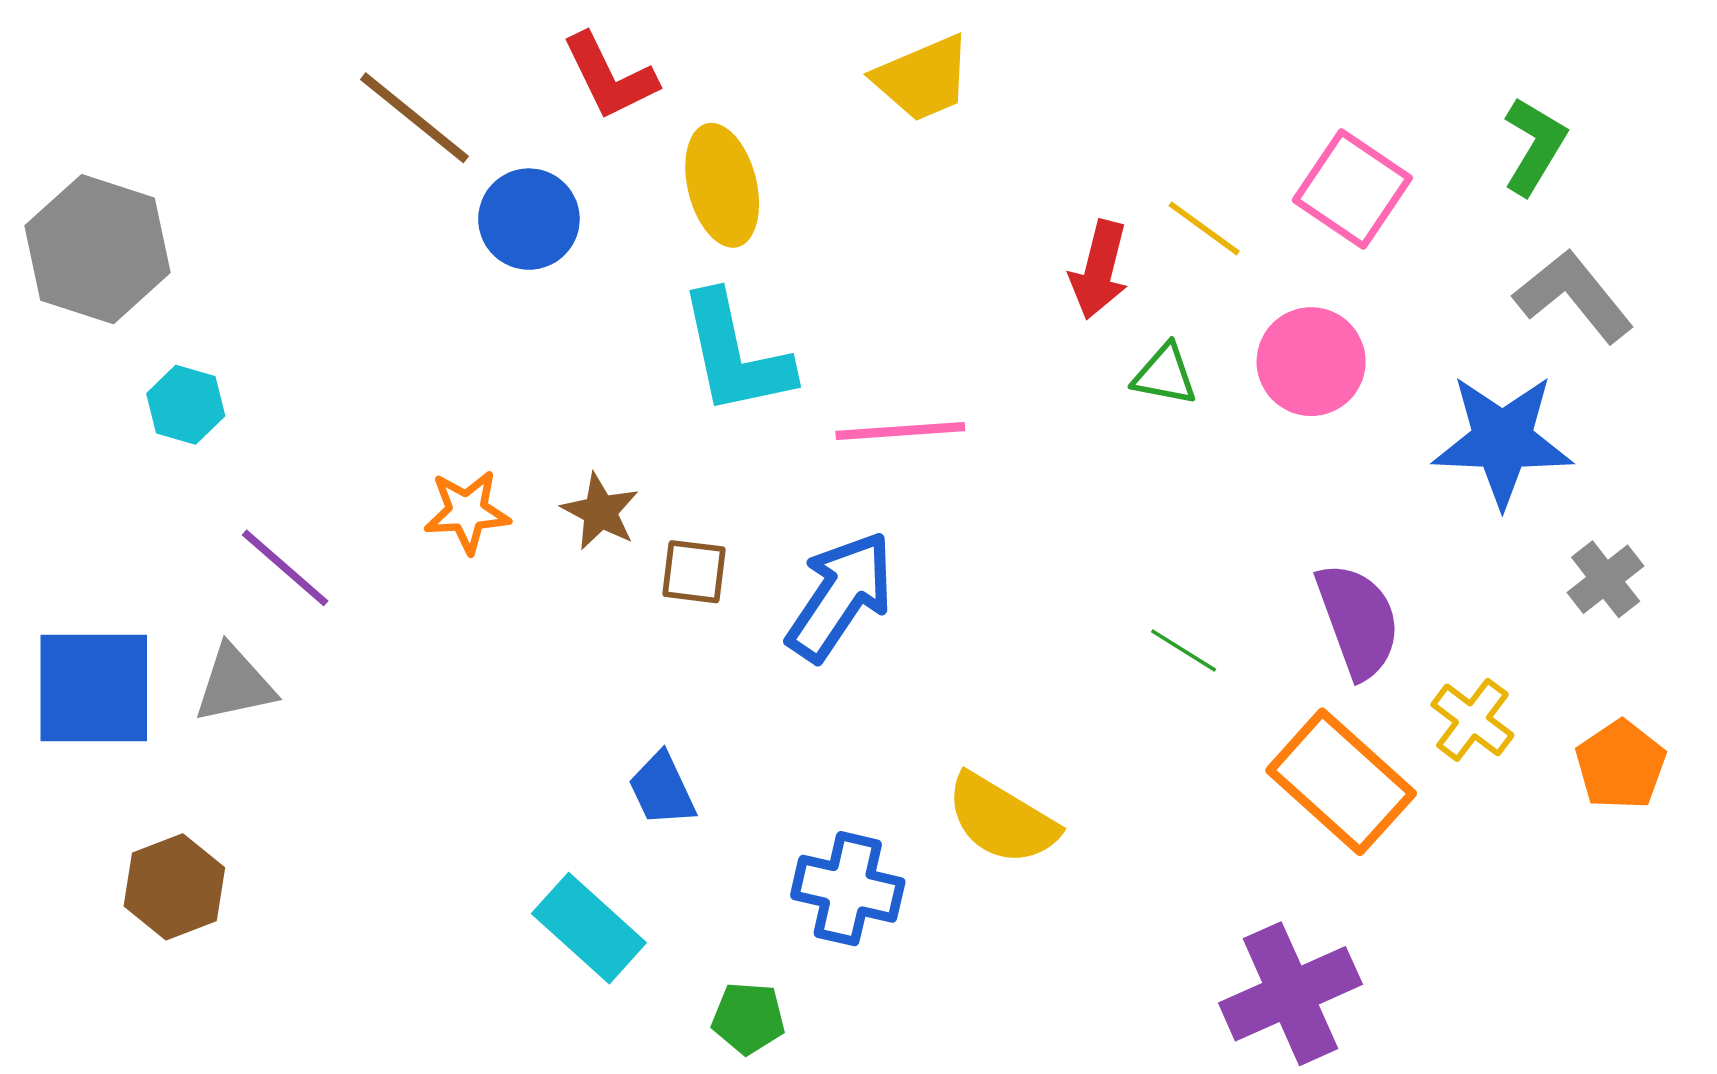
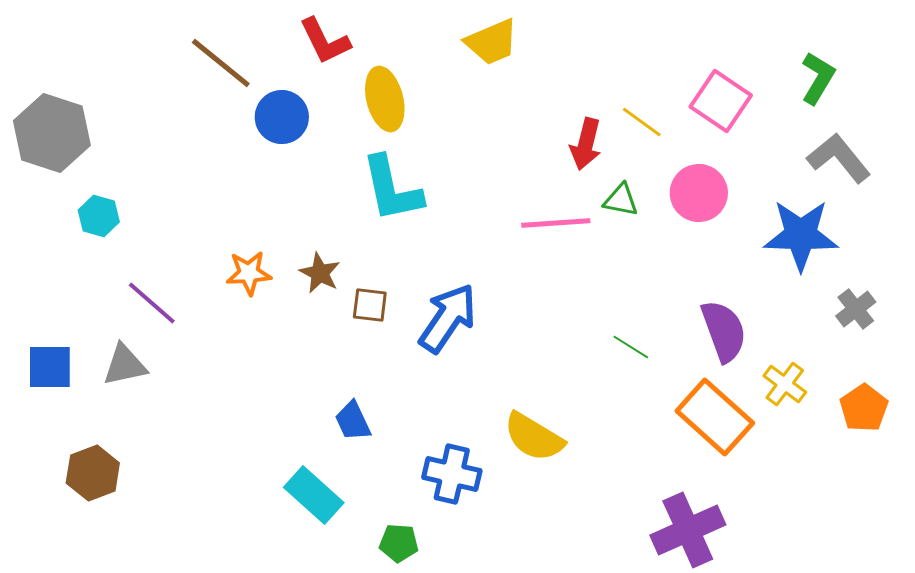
pink line: (900, 431) -> (556, 223), moved
blue square: (94, 688) -> (50, 367), size x0.7

